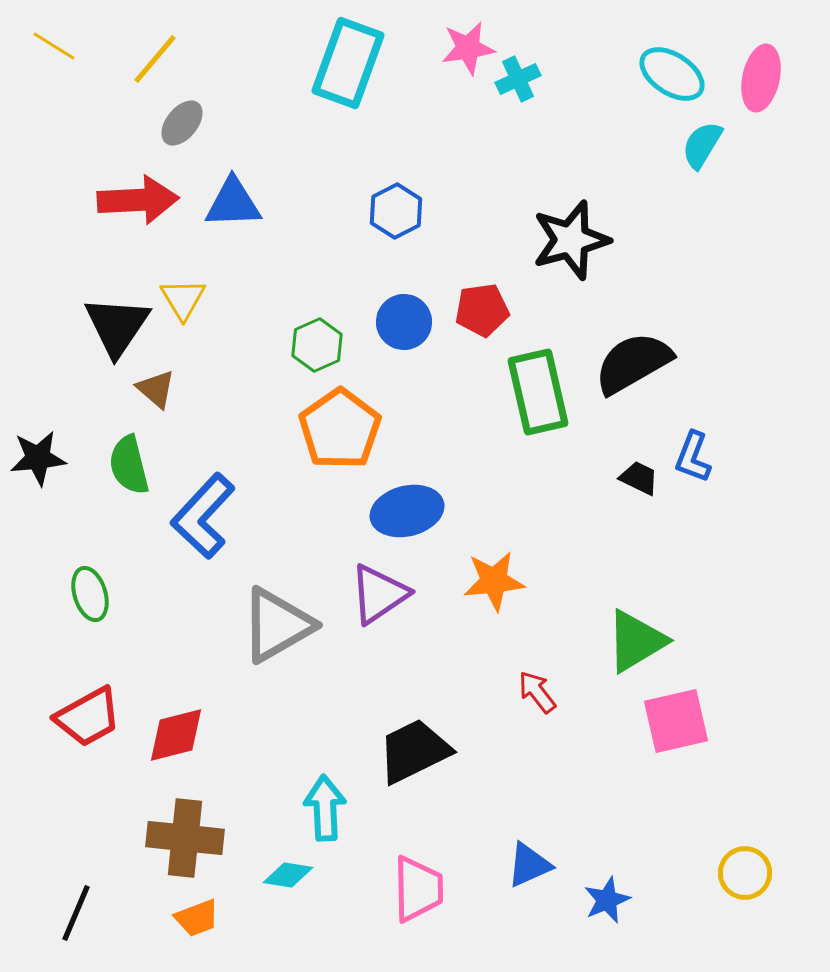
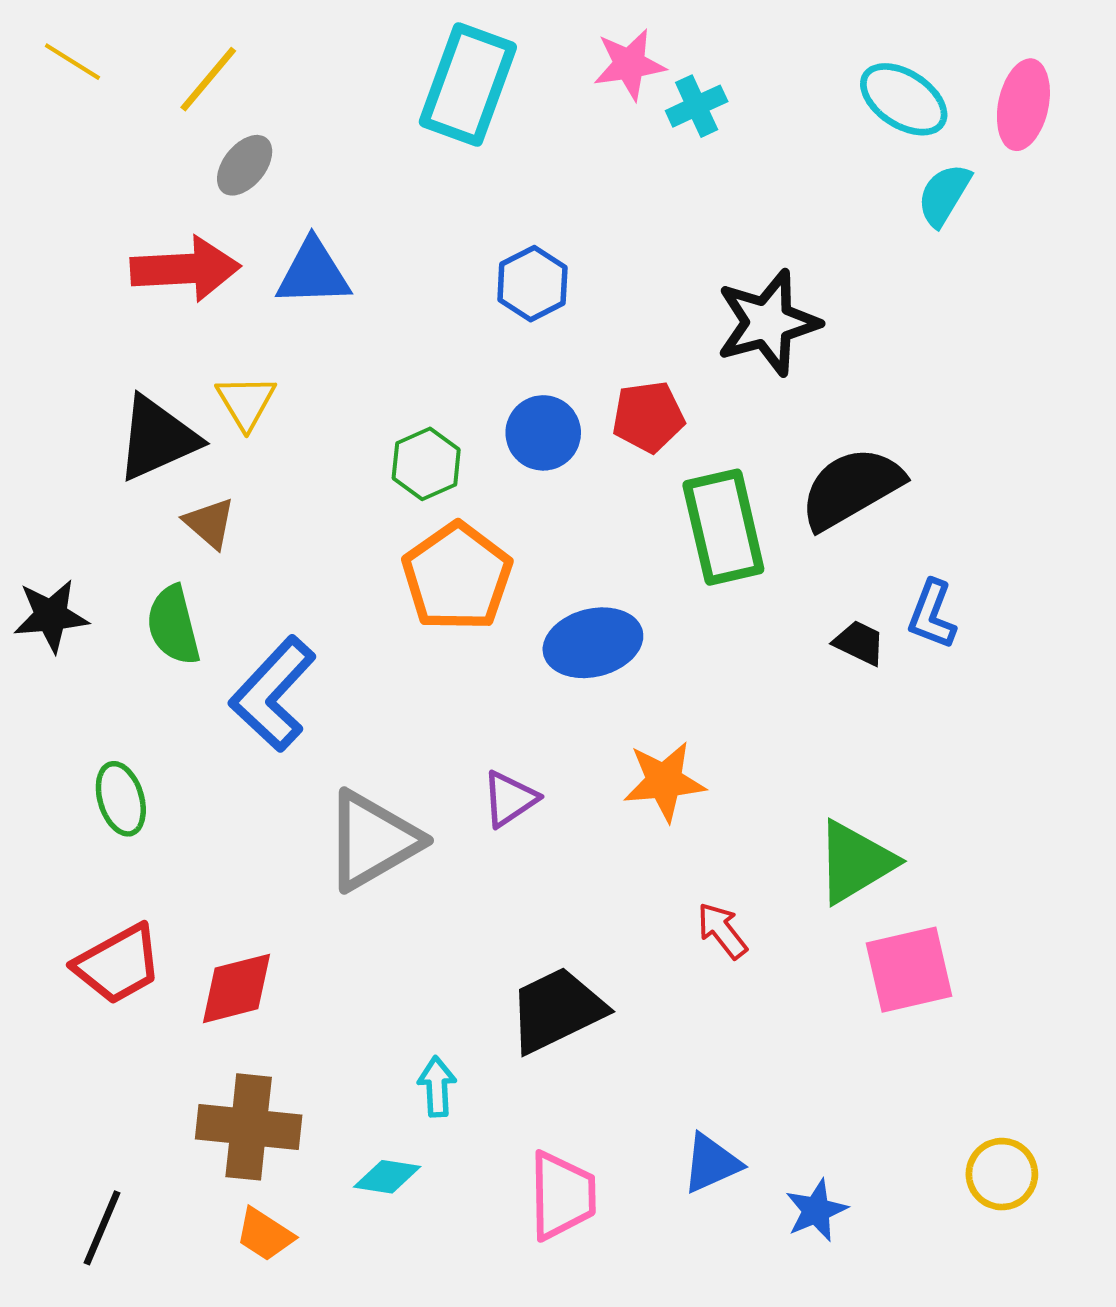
black triangle: (117, 326) -> (157, 438), turned 32
blue ellipse: (407, 511) -> (593, 643), moved
purple triangle: (379, 594) -> (510, 799), size x0.7
cyan arrow: (325, 808) -> (437, 1087), size x0.7
orange trapezoid: (197, 918) -> (265, 1235), turned 54

